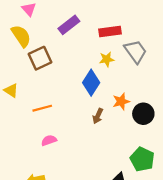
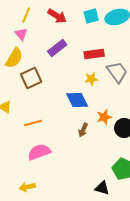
yellow semicircle: (21, 36) -> (14, 58), turned 65
blue diamond: (91, 83) -> (77, 100), turned -60
pink semicircle: (49, 140) -> (39, 152), size x1.6

